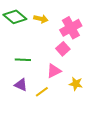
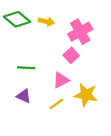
yellow star: (76, 84) -> (86, 95), size x1.5
yellow line: (42, 92) -> (56, 104), moved

